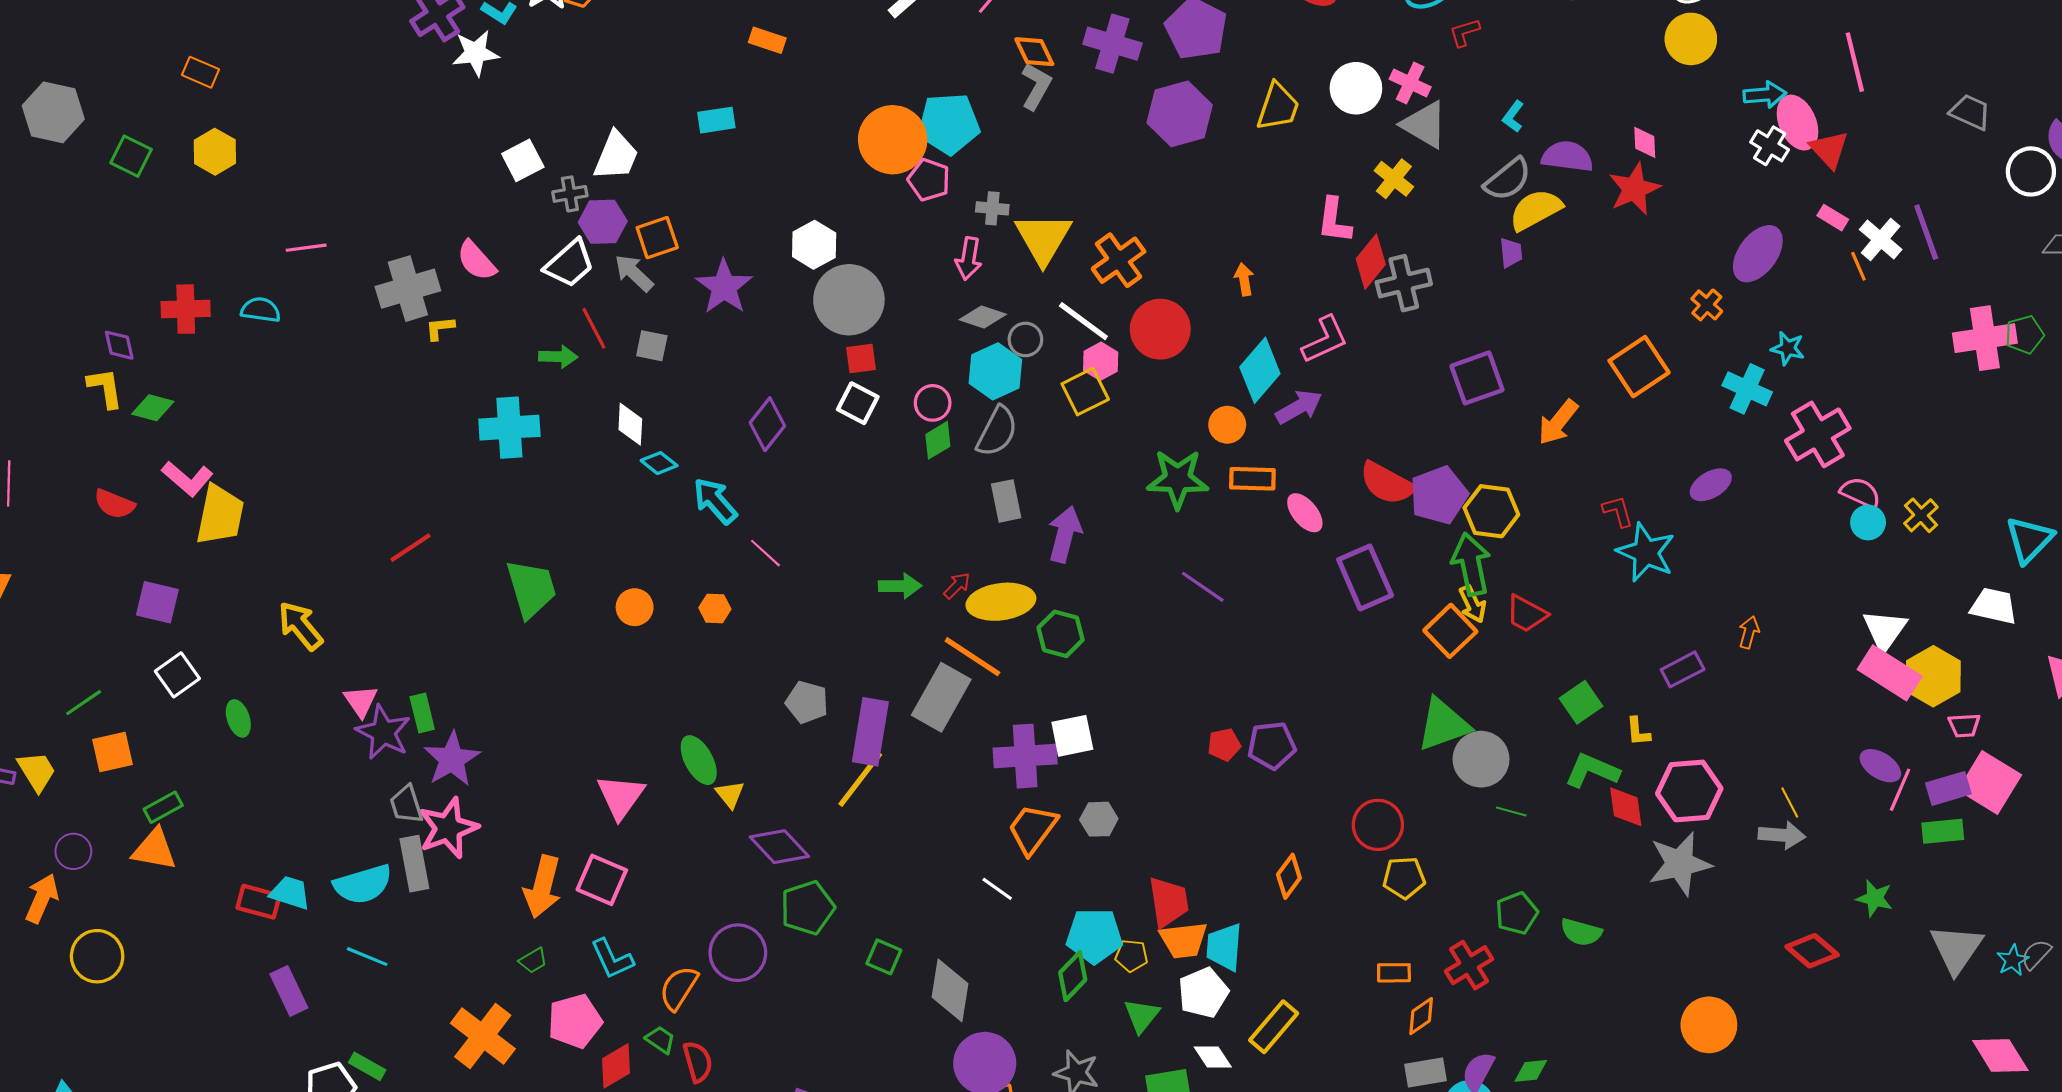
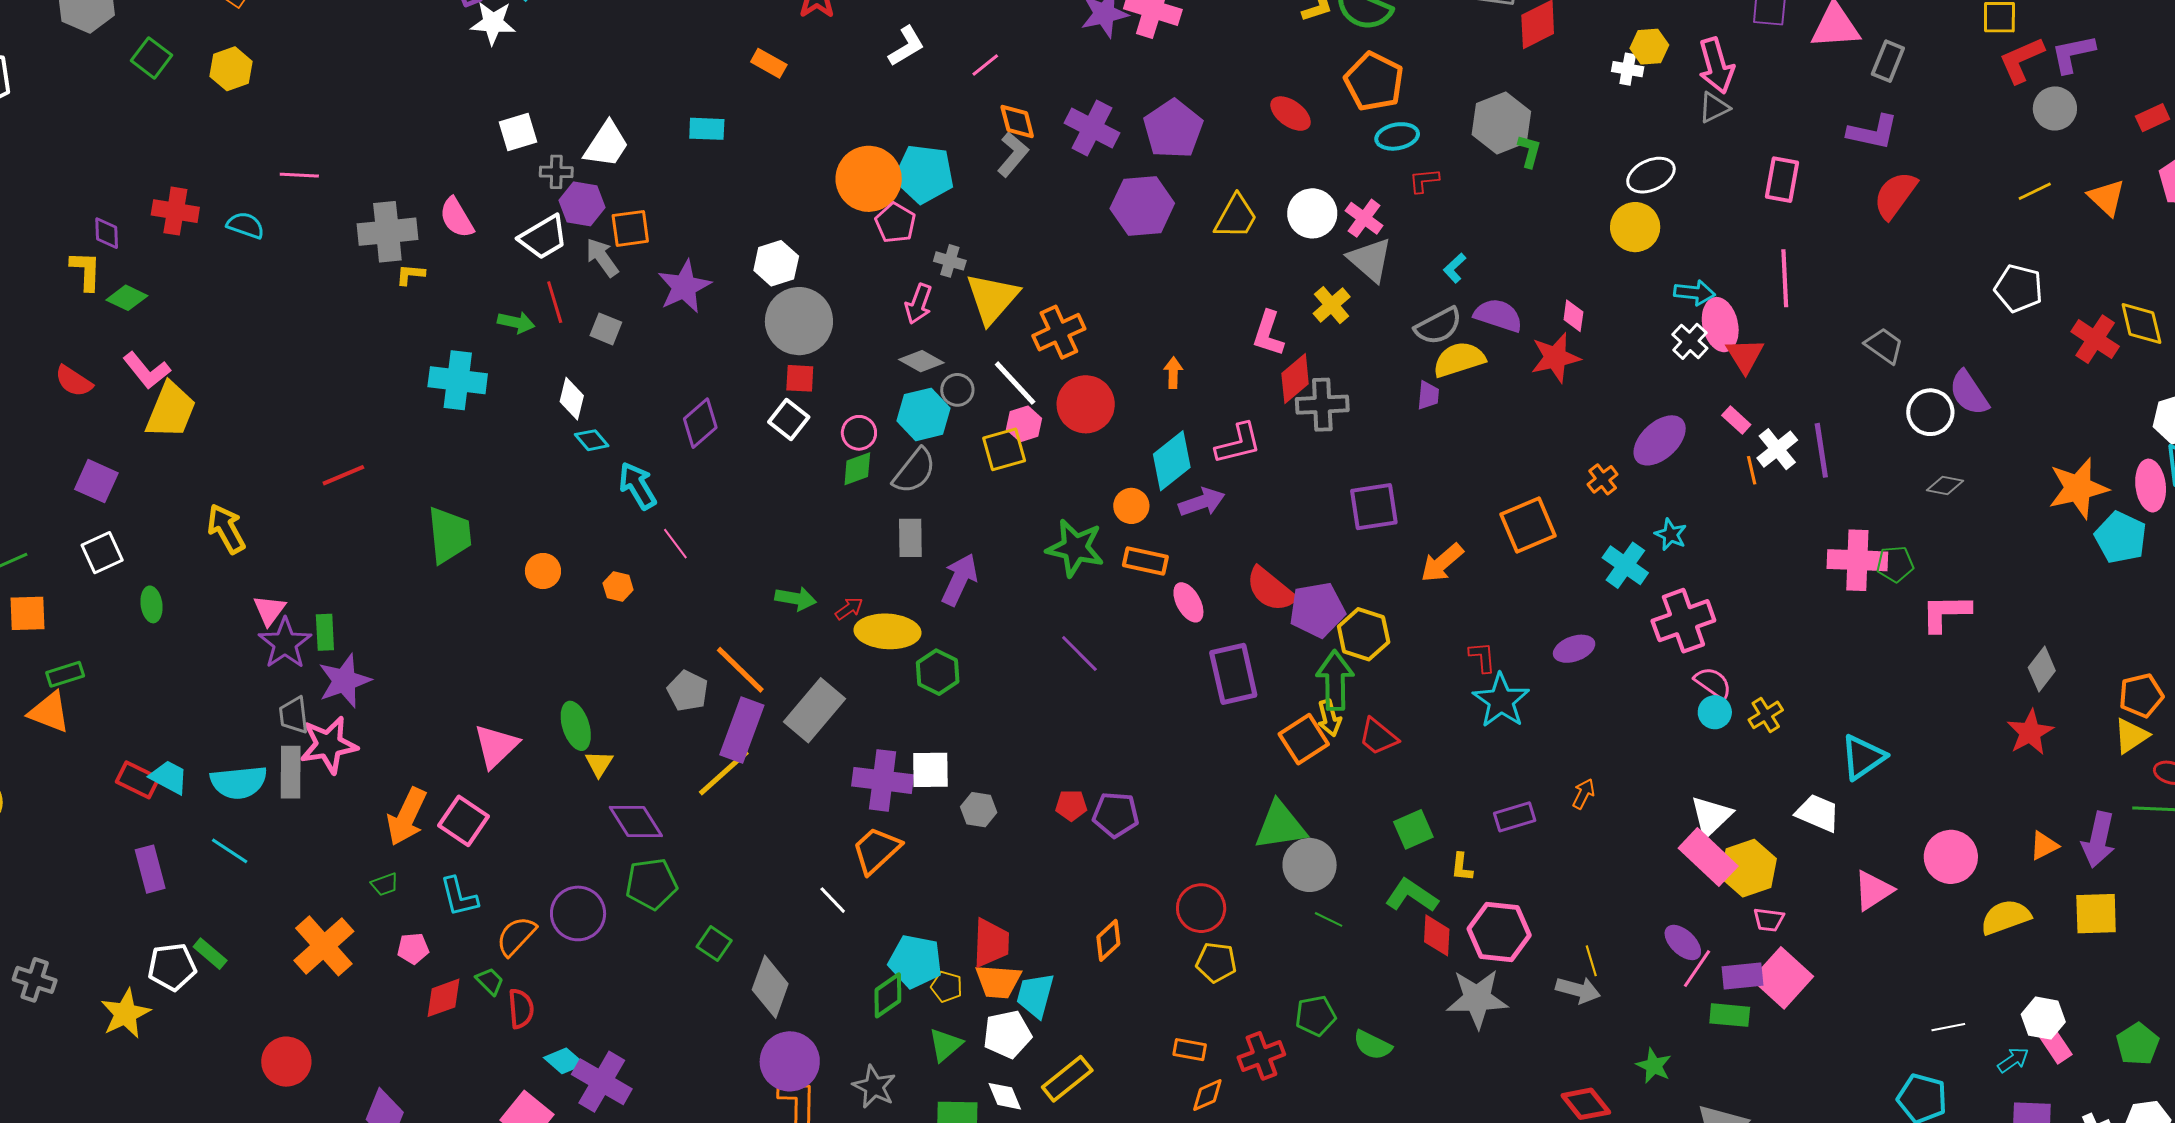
orange line: (972, 657) -> (740, 670), moved
gray hexagon: (1099, 819) -> (979, 810), moved
pink pentagon: (575, 1021) -> (413, 948), size x0.6

